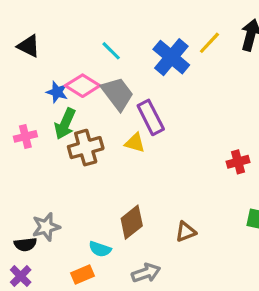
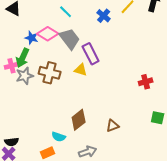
blue cross: (171, 57) -> (104, 16), size x0.6
green arrow: (65, 124) -> (23, 58), moved
brown cross: (86, 148) -> (50, 73), turned 30
gray star: (46, 227) -> (25, 76), moved
black semicircle: (25, 244) -> (12, 142), moved

